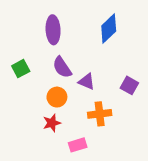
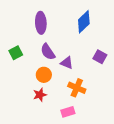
purple square: (129, 85) -> (100, 57), moved
orange cross: (100, 114) -> (77, 88), turned 30
pink rectangle: (78, 145) -> (68, 112), moved

